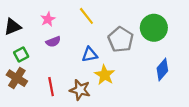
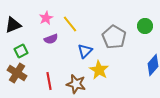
yellow line: (86, 16) -> (70, 24), moved
green circle: (154, 28) -> (145, 26), size x0.6
blue triangle: (90, 55) -> (85, 51), turned -35

